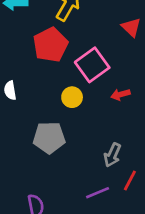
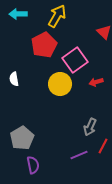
yellow circle: (72, 97) -> (60, 84), size x1.5
gray pentagon: (49, 138) -> (22, 138), moved, turned -30

